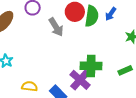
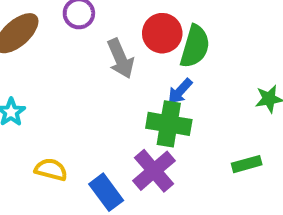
blue arrow: (111, 14) -> (180, 91), moved
green cross: (91, 66) -> (169, 124), moved

